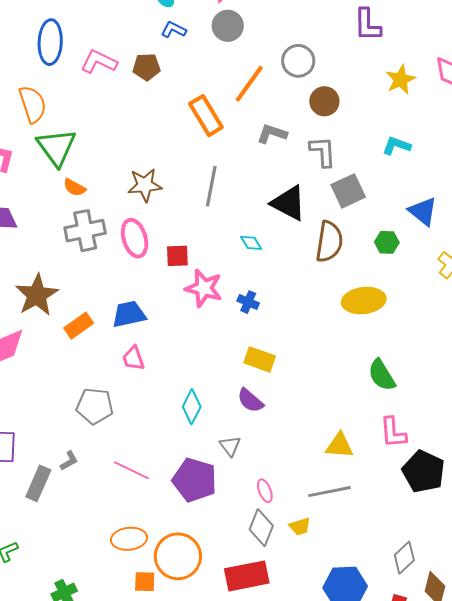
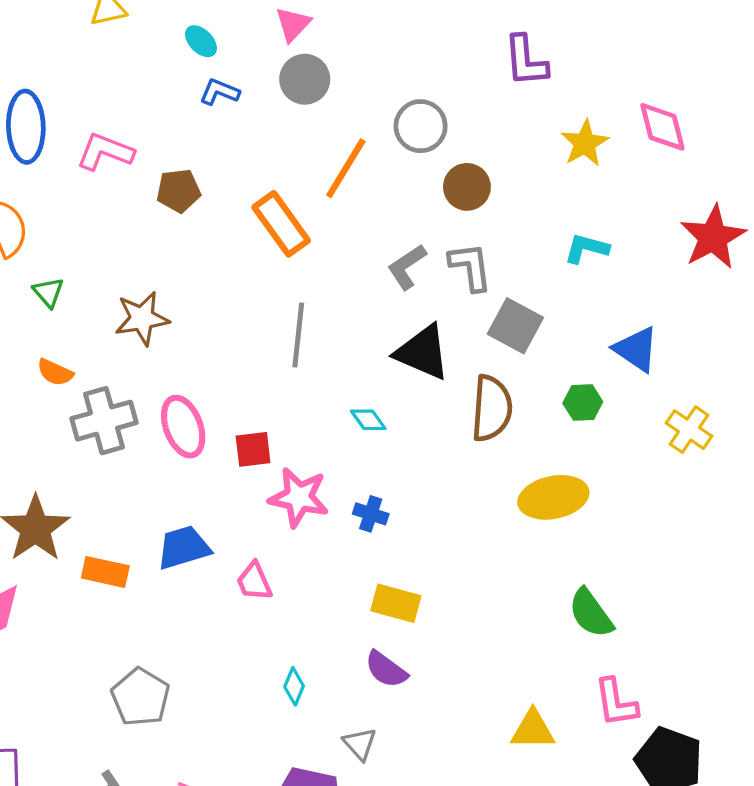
brown pentagon: (147, 67) -> (179, 191), moved
gray L-shape: (272, 134) -> (407, 267), moved, turned -48
green triangle: (56, 147) -> (48, 292), size x0.5
brown star: (145, 185) -> (142, 318), moved
orange semicircle: (75, 187) -> (55, 372), moved
gray square: (348, 191) -> (515, 326), turned -32
orange rectangle: (79, 326) -> (105, 572), turned 52
pink trapezoid: (133, 358) -> (254, 582), moved
gray pentagon: (95, 406) -> (141, 697), turned 30
cyan diamond: (192, 407) -> (294, 686), size x0.7

